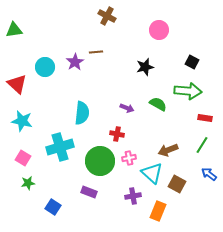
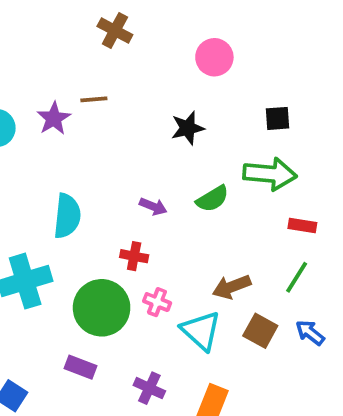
black square: (192, 62) -> (278, 118), turned -32
green semicircle: (158, 104) -> (212, 199), turned 120
pink cross: (129, 158) -> (157, 302), turned 32
brown square: (177, 184) -> (260, 331), moved
purple cross: (133, 196) -> (149, 388), moved, turned 35

